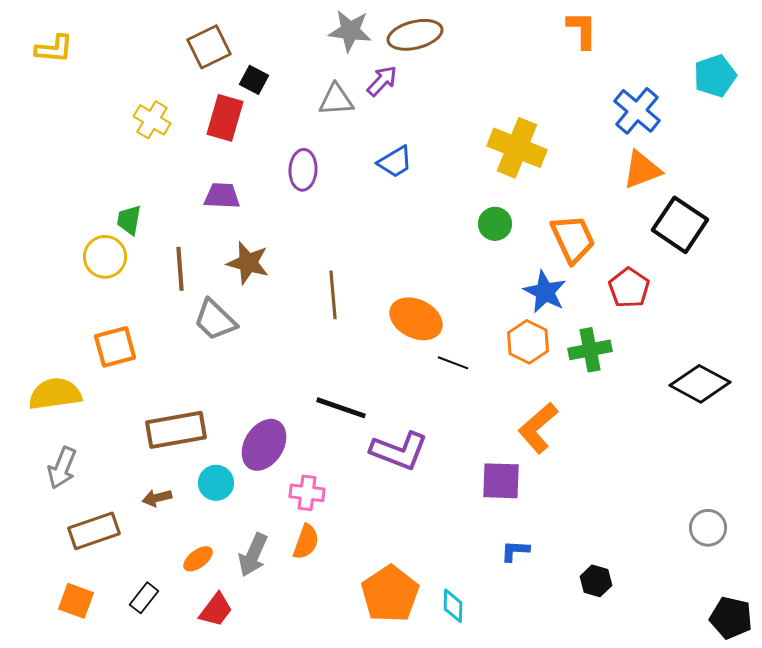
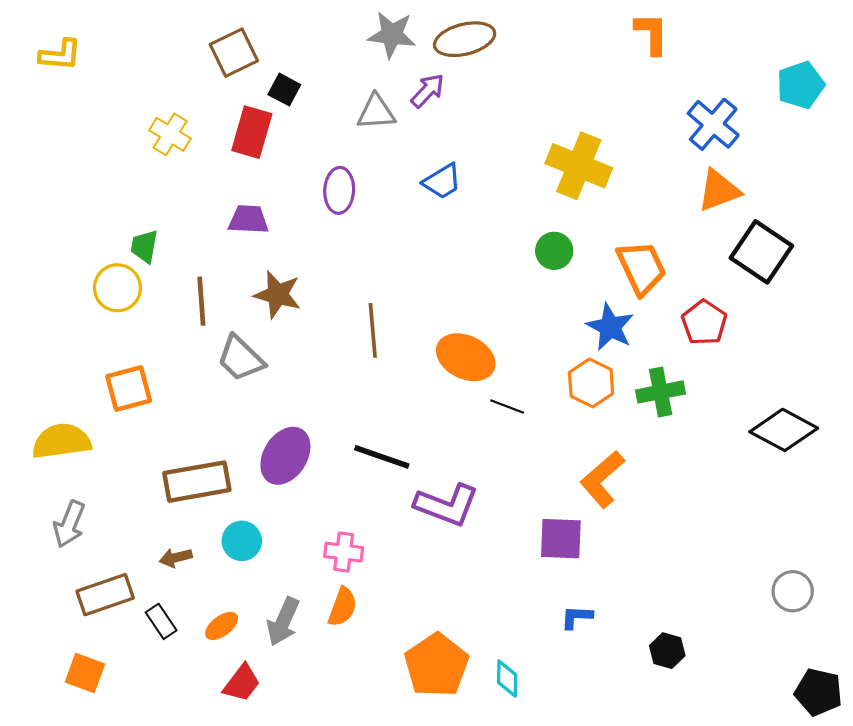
purple ellipse: (264, 445) -> (285, 456), moved
black rectangle: (144, 598) -> (161, 621), moved, turned -72

